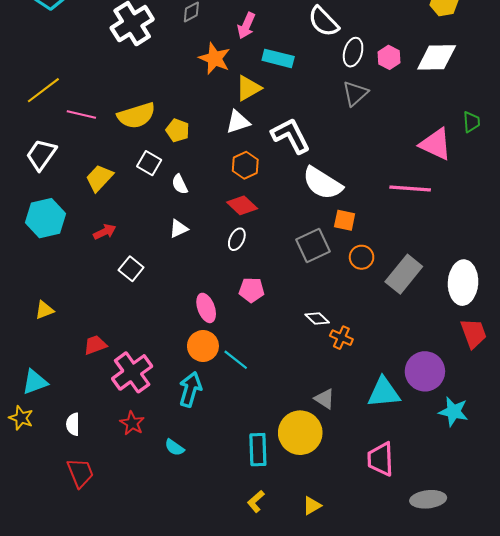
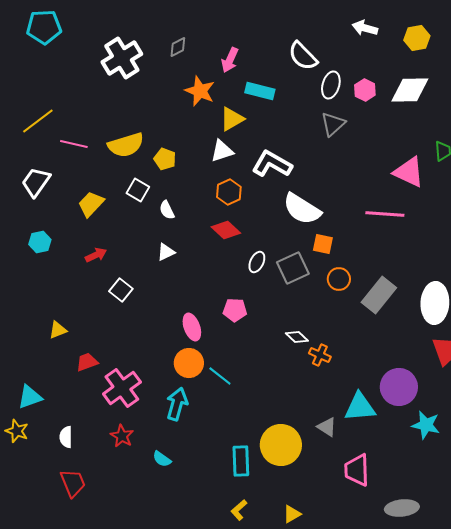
white L-shape: (291, 136) -> (272, 164), turned -33
cyan hexagon: (45, 218) -> (40, 242), size x0.6
white ellipse: (237, 239) -> (257, 262), moved
yellow triangle: (44, 310) -> (58, 330), moved
gray triangle: (325, 399) -> (327, 427), moved

